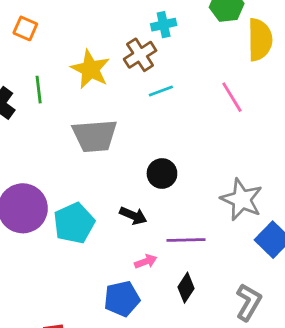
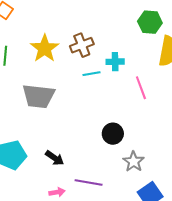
cyan cross: (164, 25) -> (115, 62), moved
black circle: (162, 173) -> (113, 134), moved
gray star: (242, 199) -> (134, 162), size x0.7

